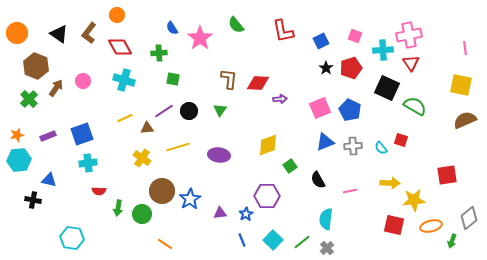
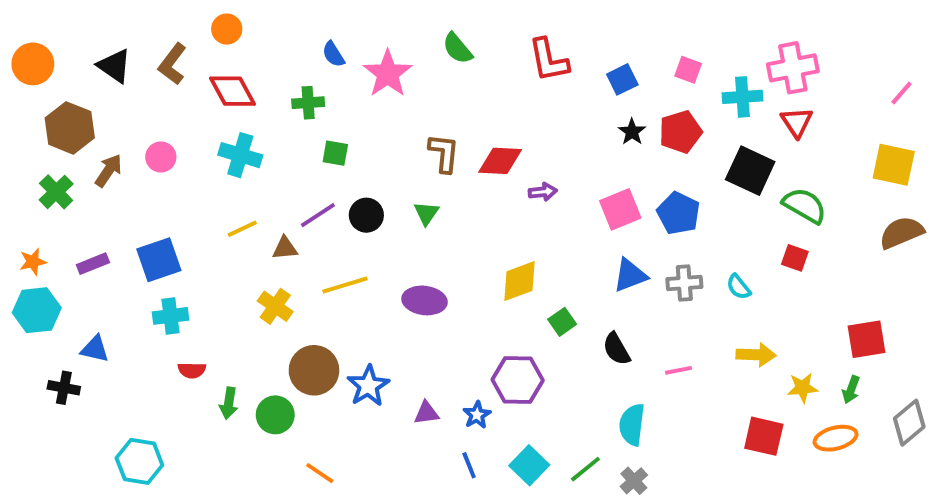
pink line: (465, 48) -> (901, 93), turned 48
red square: (401, 140) -> (795, 258), moved
yellow star: (414, 200) -> (803, 388), size x0.7
green arrow: (452, 241) -> (851, 390), moved

